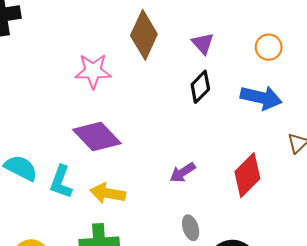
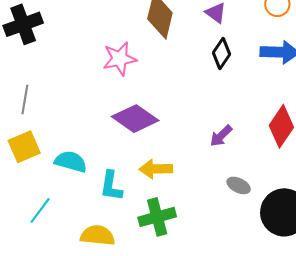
cyan L-shape: (61, 182) -> (111, 186), moved
gray ellipse: (191, 228) -> (239, 185), turned -35

